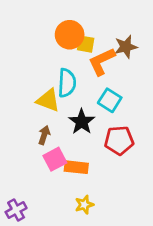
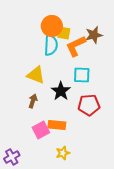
cyan semicircle: (67, 83) -> (51, 45), moved
cyan square: (110, 100) -> (82, 75), turned -30
pink square: (55, 159) -> (41, 130), moved

